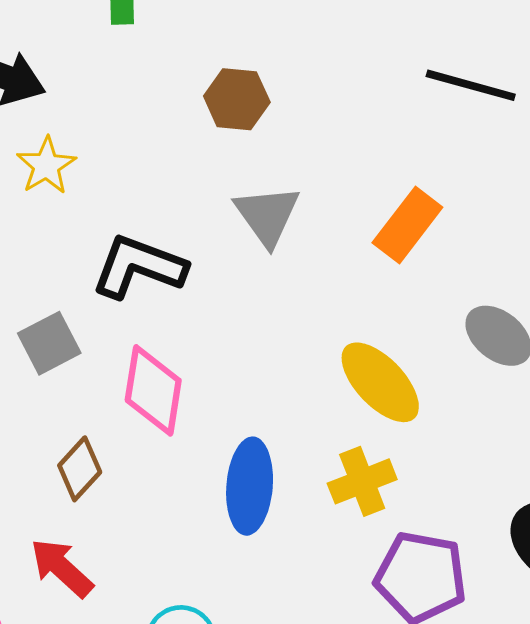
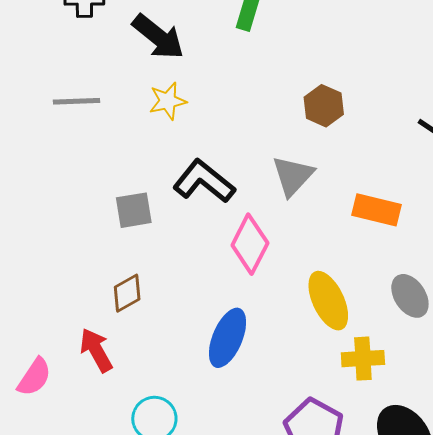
brown hexagon: (237, 99) -> (324, 106), moved
orange rectangle: (407, 225) -> (377, 210), turned 48
pink diamond: (153, 390) -> (250, 244), moved
yellow cross: (362, 481) -> (363, 359), moved

